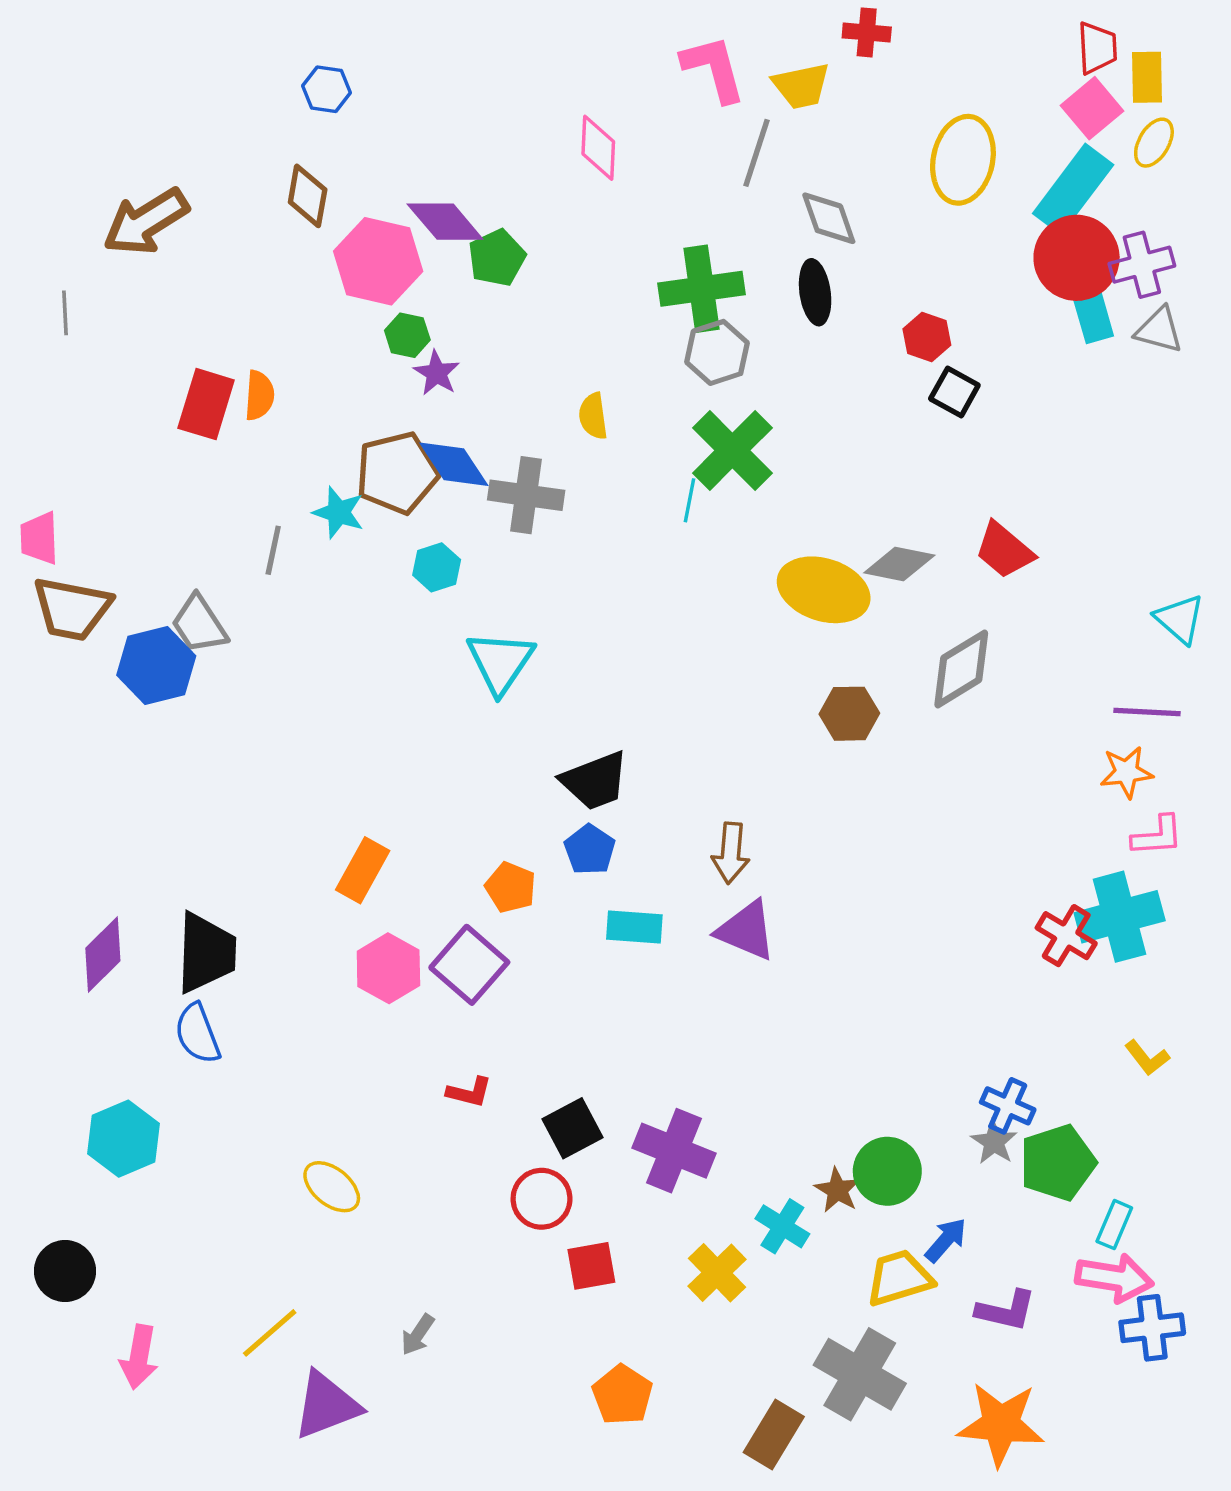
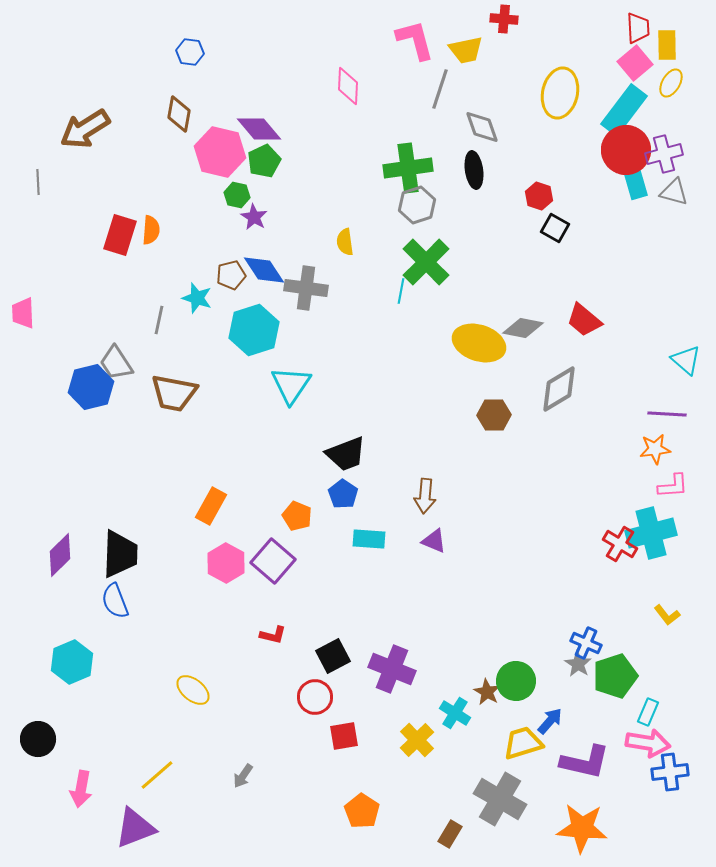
green pentagon: (497, 258) -> (264, 161), moved
brown pentagon: (397, 473) -> (231, 275), size x0.6
cyan hexagon: (437, 567) -> (254, 330), size x1.8
brown trapezoid: (72, 609) -> (174, 393), moved
purple triangle: (746, 930) -> (434, 541), size x0.7
purple L-shape: (1006, 1311) -> (585, 762), size x1.4
purple triangle: (327, 1405) -> (135, 828), moved
brown rectangle: (774, 1434) -> (450, 834), size x0.7

